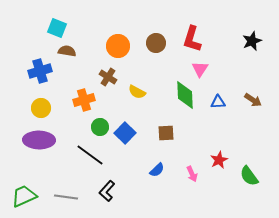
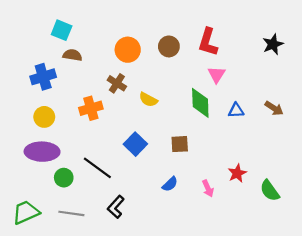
green circle: (100, 127) -> (64, 178), moved

